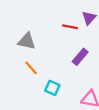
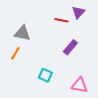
orange line: (31, 68) -> (15, 53), moved, turned 72

